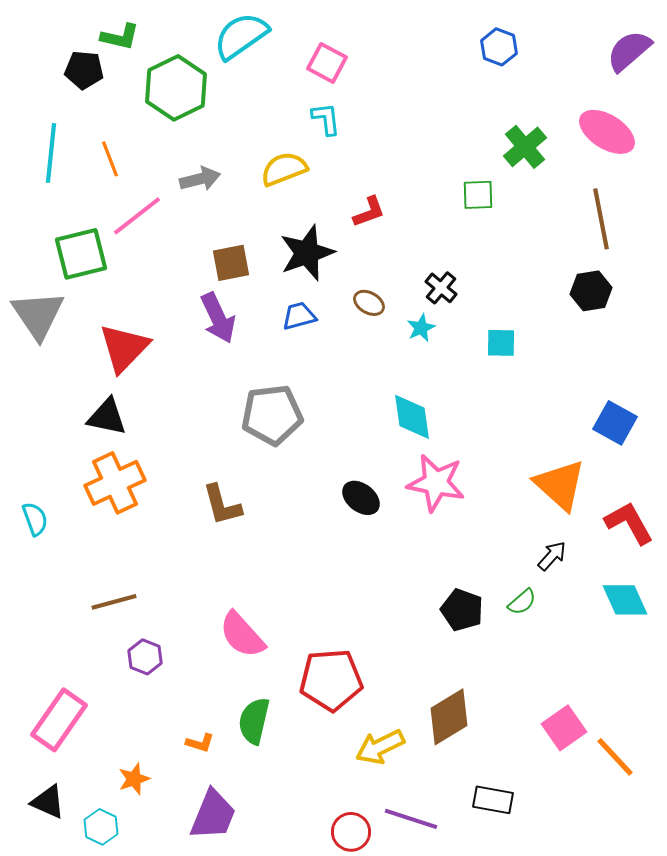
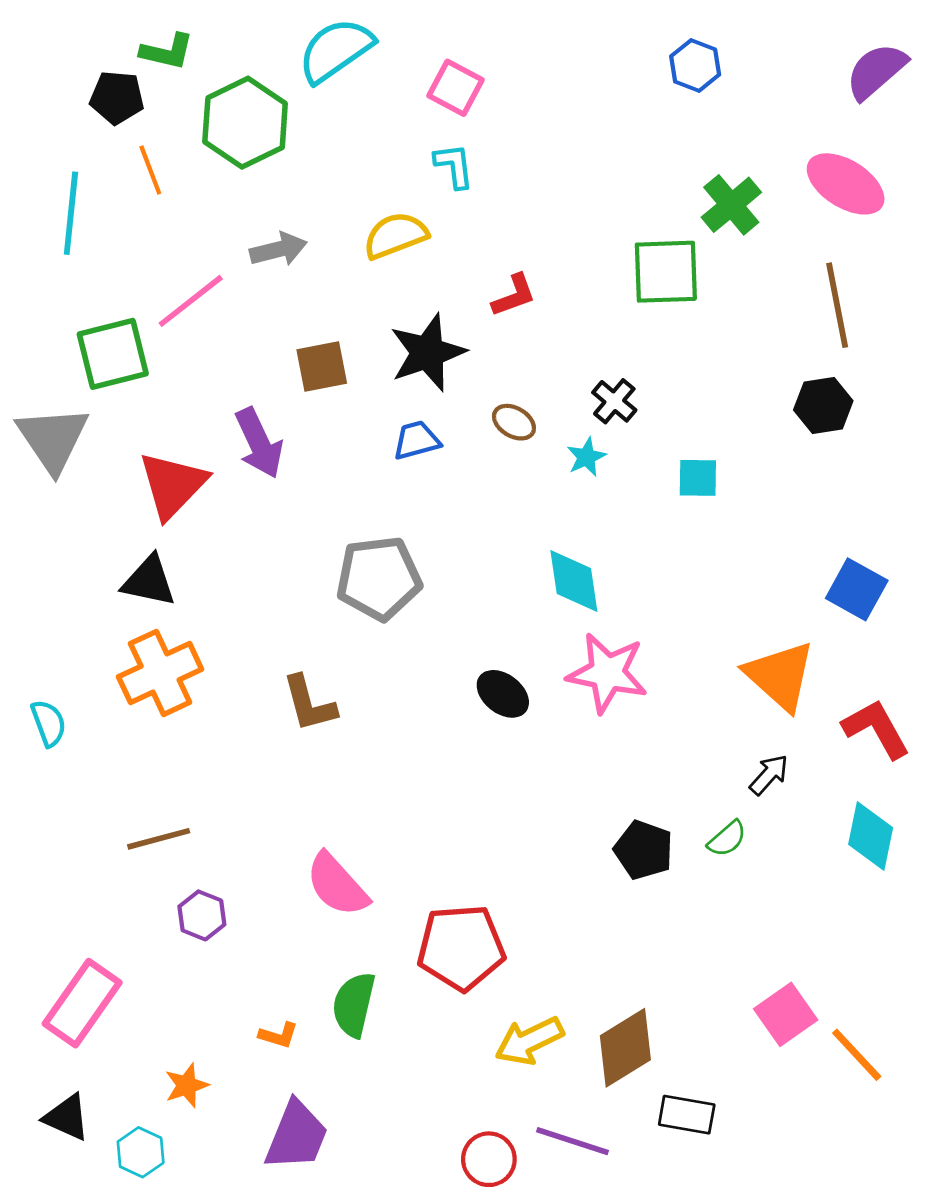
orange line: (110, 159) -> (150, 170), moved
green square: (478, 195) -> (666, 272), size x1.6
purple arrow: (218, 318) -> (259, 443), moved
cyan diamond: (625, 600) -> (871, 836), turned 36
brown diamond: (449, 717) -> (625, 1048), moved

